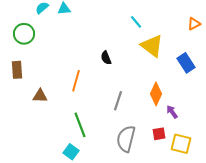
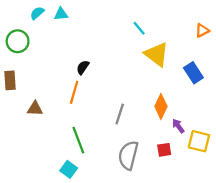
black semicircle: (106, 58) -> (83, 67), moved, turned 56
yellow square: (181, 144) -> (199, 141), moved

